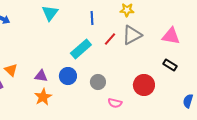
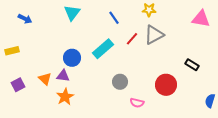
blue line: (92, 18) -> (114, 18), turned -32
pink triangle: (171, 36) -> (201, 19), moved
orange triangle: (11, 70) -> (45, 79), moved
blue circle: (68, 76) -> (72, 58), moved

